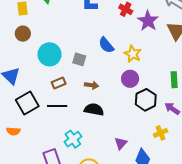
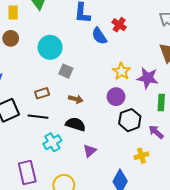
purple star: (148, 21) -> (148, 78), moved, turned -30
blue semicircle: (106, 45) -> (99, 36), moved
cyan circle: (50, 54) -> (50, 47), moved
cyan cross: (73, 139) -> (52, 142), moved
purple triangle: (121, 143) -> (90, 151), moved

